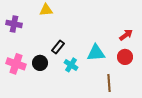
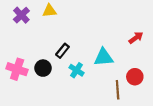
purple cross: (14, 24) -> (21, 15), moved, turned 35
red circle: (125, 57) -> (135, 77), moved

